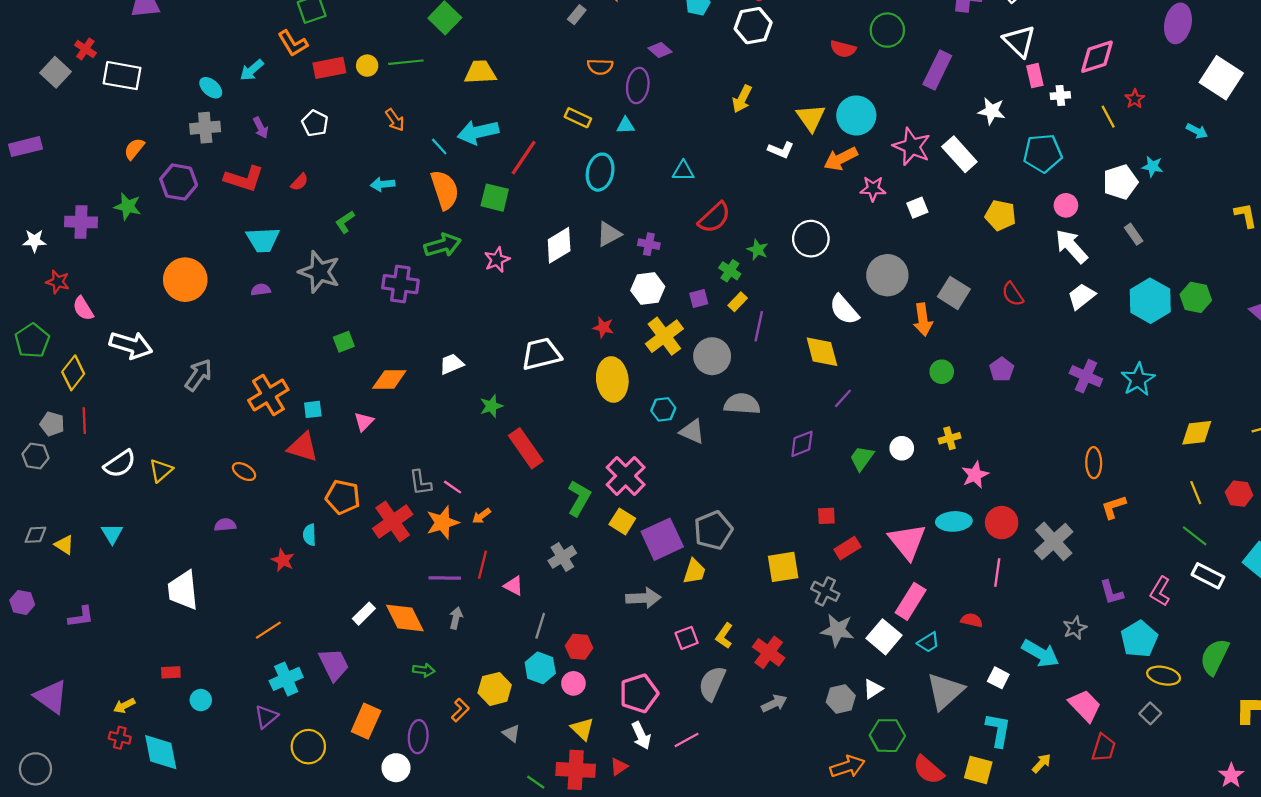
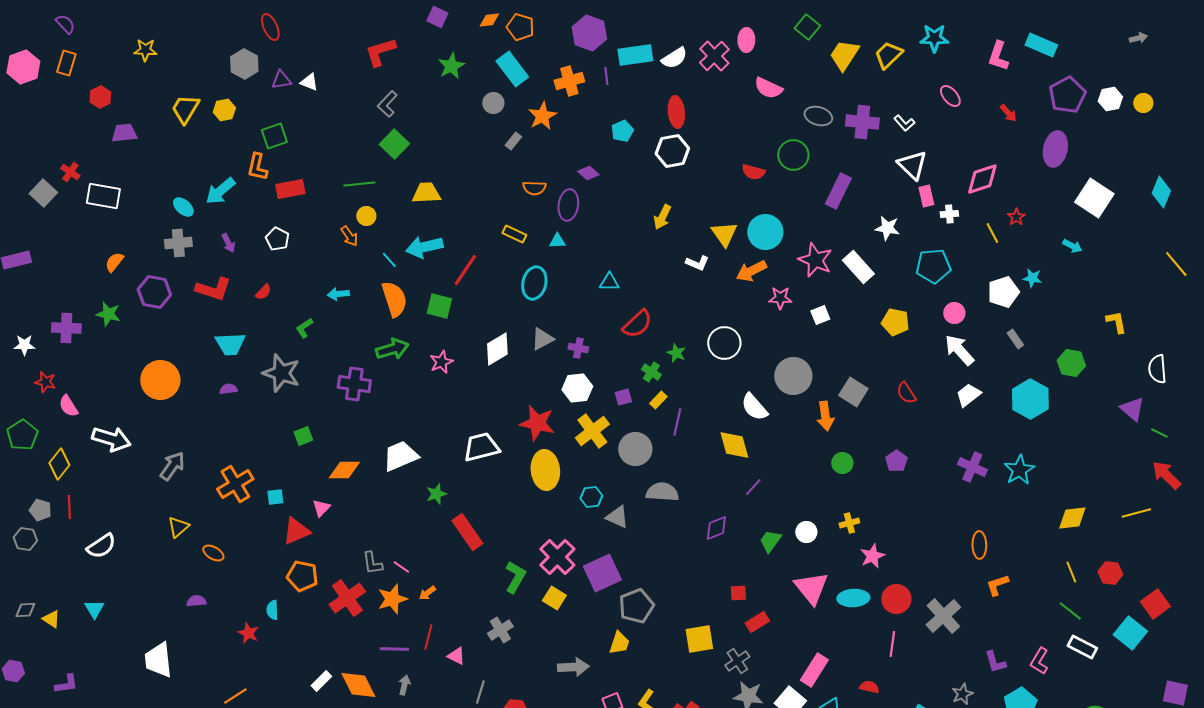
orange L-shape: (293, 43) -> (257, 167), turned 44
yellow circle: (367, 66) -> (366, 216), moved
cyan arrow: (252, 70) -> (220, 191), size x1.4
green hexagon: (1196, 297) -> (1071, 363), moved
red star: (603, 327) -> (537, 423), size x1.8
white trapezoid: (451, 364) -> (400, 456), size x1.6
red triangle: (303, 447) -> (296, 531), moved, turned -40
yellow triangle: (161, 470) -> (178, 527), moved
purple square: (662, 539) -> (602, 573), moved
pink triangle: (907, 541) -> (811, 588), moved
gray cross: (825, 591) -> (737, 661), turned 30

